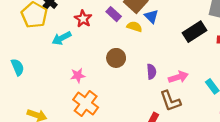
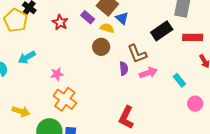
cyan arrow: (62, 38) -> (27, 57), moved
brown circle: (116, 58) -> (101, 47), moved
brown L-shape: (170, 101) -> (137, 54), moved

